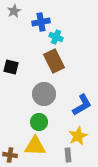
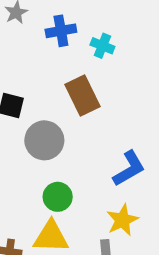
cyan cross: (56, 37) -> (102, 46), moved
gray circle: (44, 94) -> (44, 140), moved

